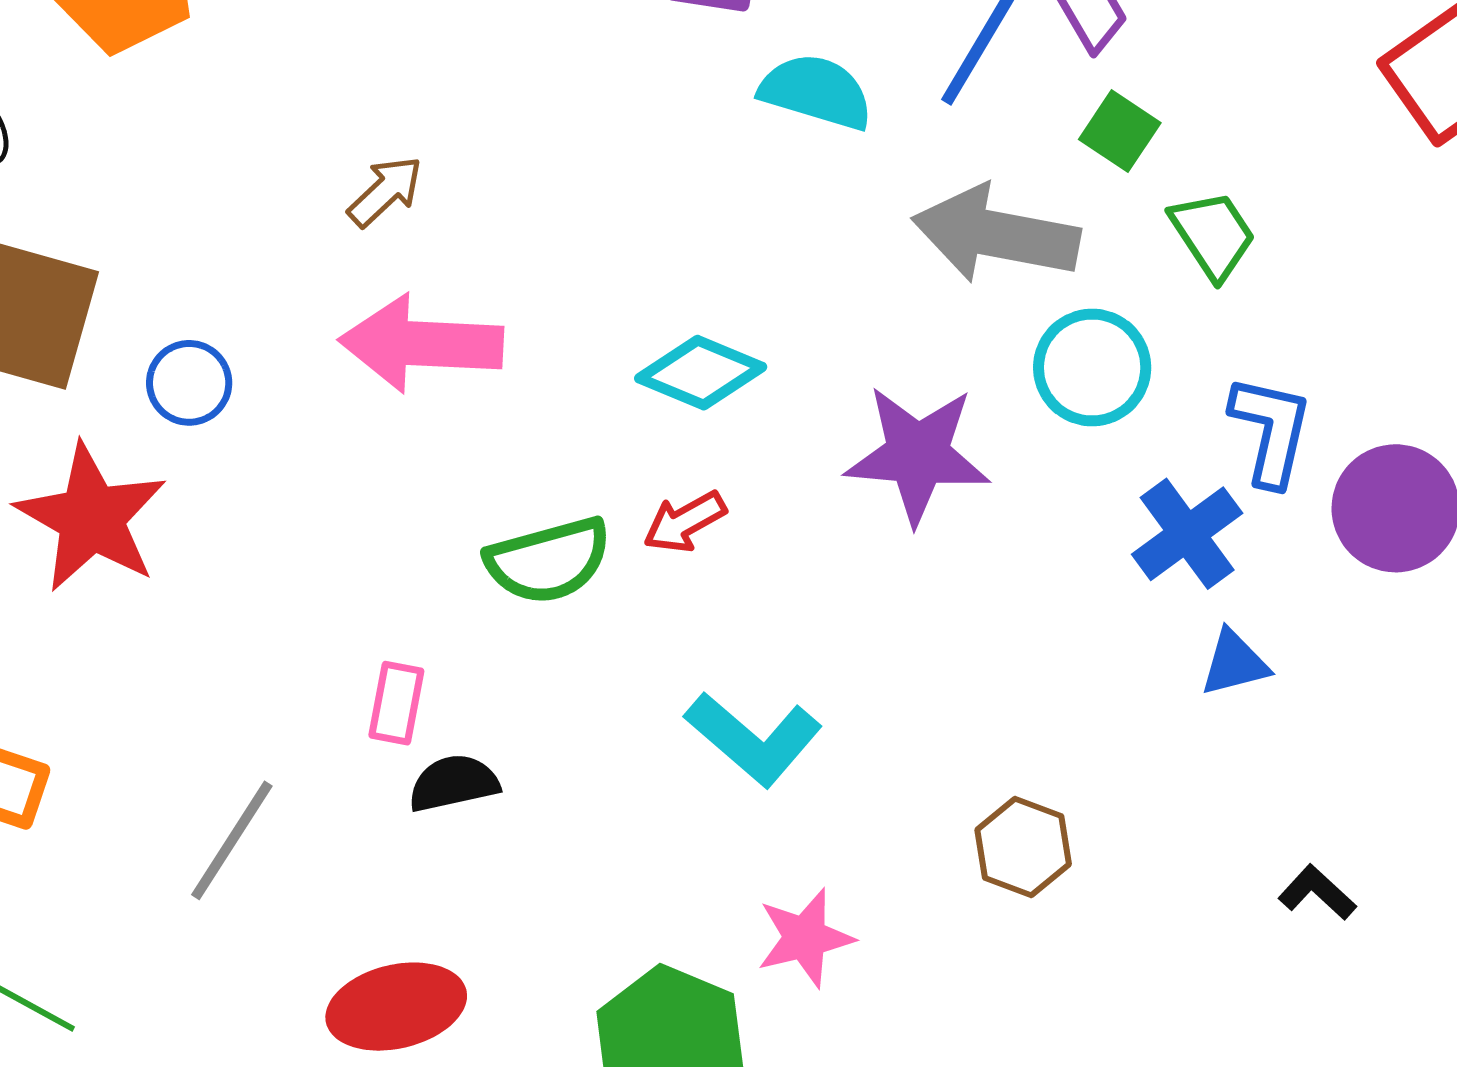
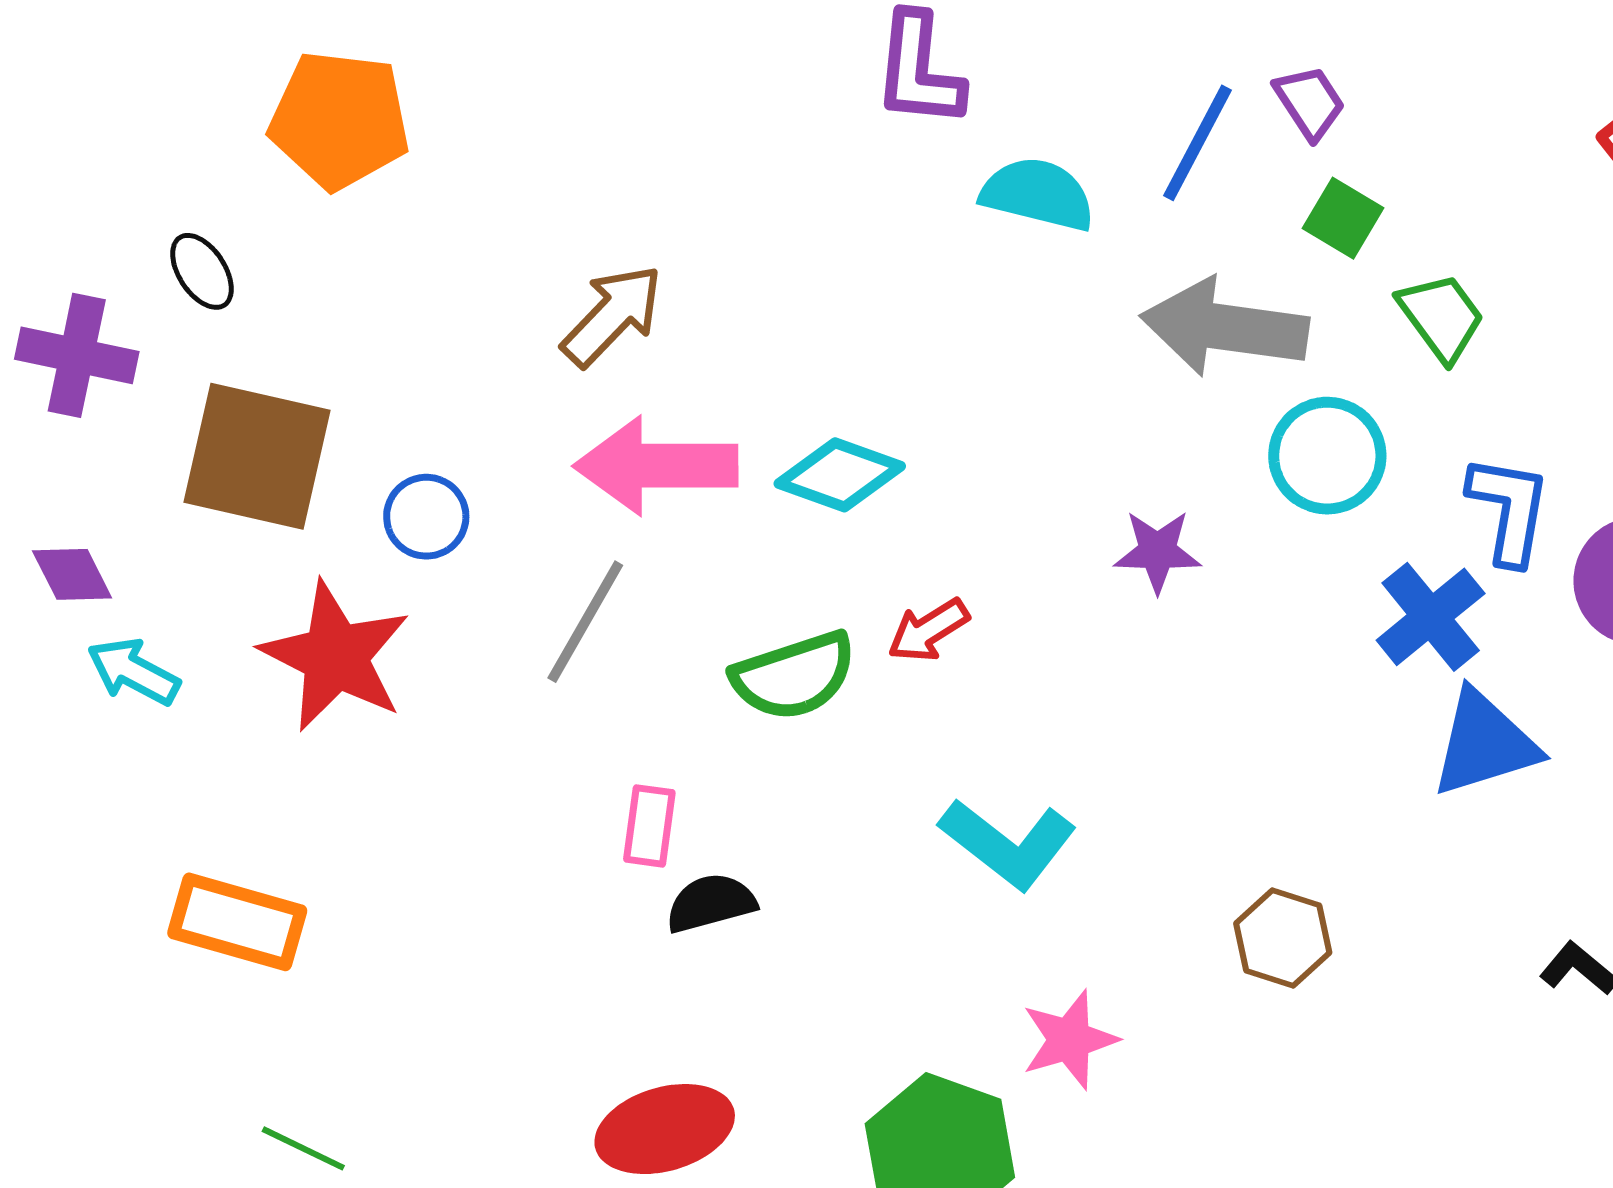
brown arrow: (385, 191) -> (612, 315), size x1.4
cyan diamond: (701, 373) -> (840, 475), moved
purple star: (918, 455) -> (1157, 551), size x0.6
blue triangle: (1234, 663) -> (1484, 744), size x1.6
gray line: (232, 840) -> (585, 622), moved

